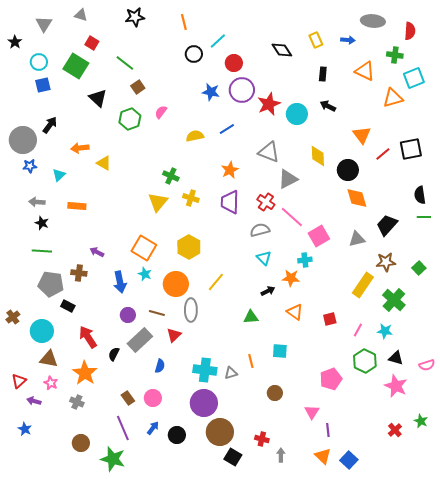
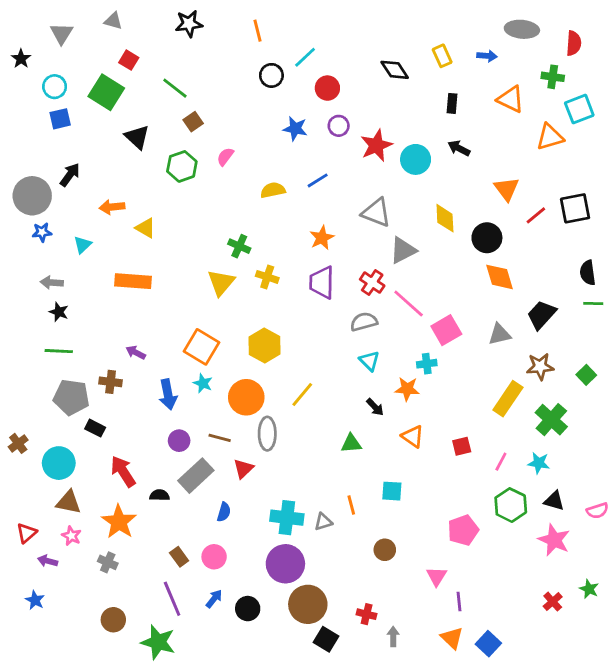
purple circle: (242, 90) -> (339, 126), size x0.6
orange rectangle: (77, 206) -> (133, 281), moved, size x1.4
black arrow: (268, 291) -> (375, 407), turned 72
black semicircle: (114, 354) -> (160, 495), turned 64

